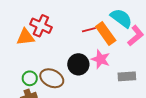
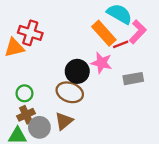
red line: (89, 30) -> (121, 44), moved
brown ellipse: (52, 78) -> (70, 92), moved

